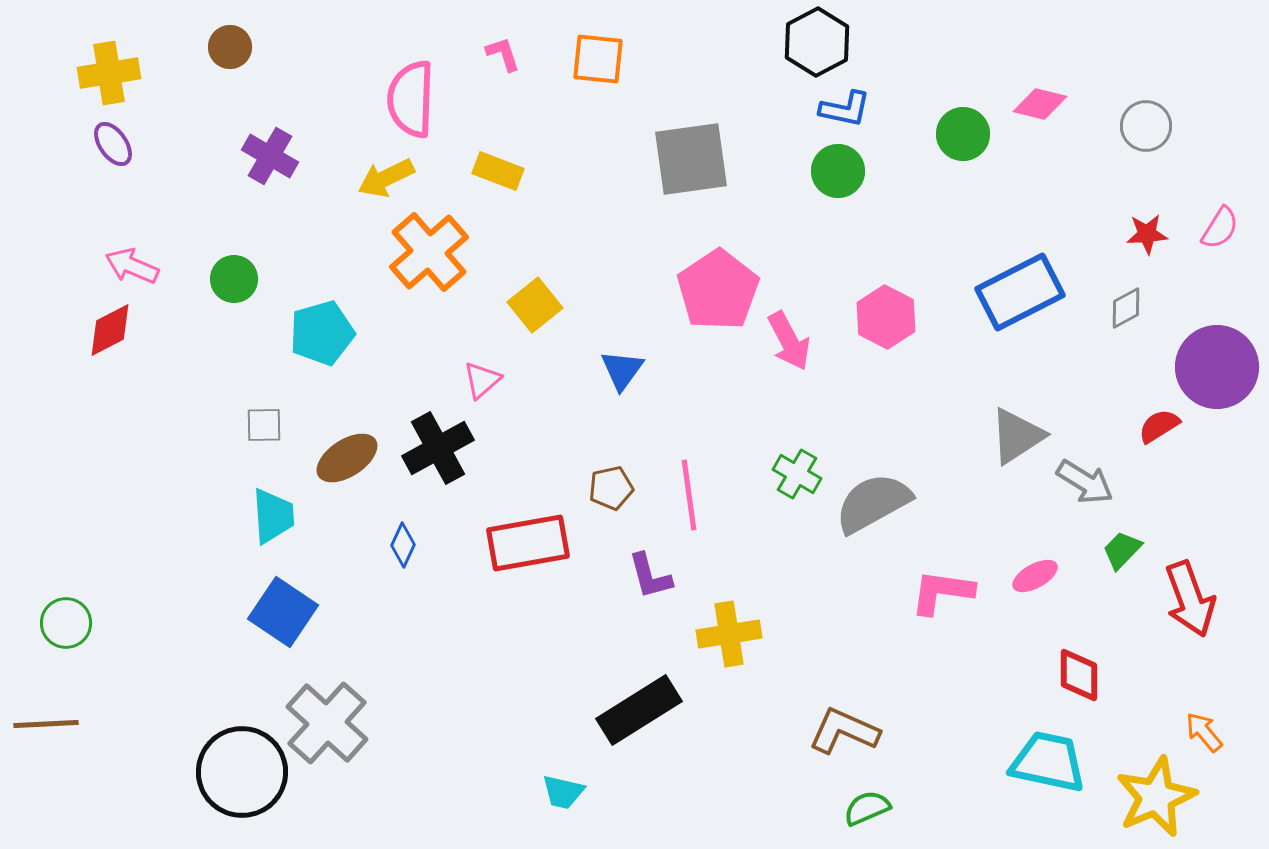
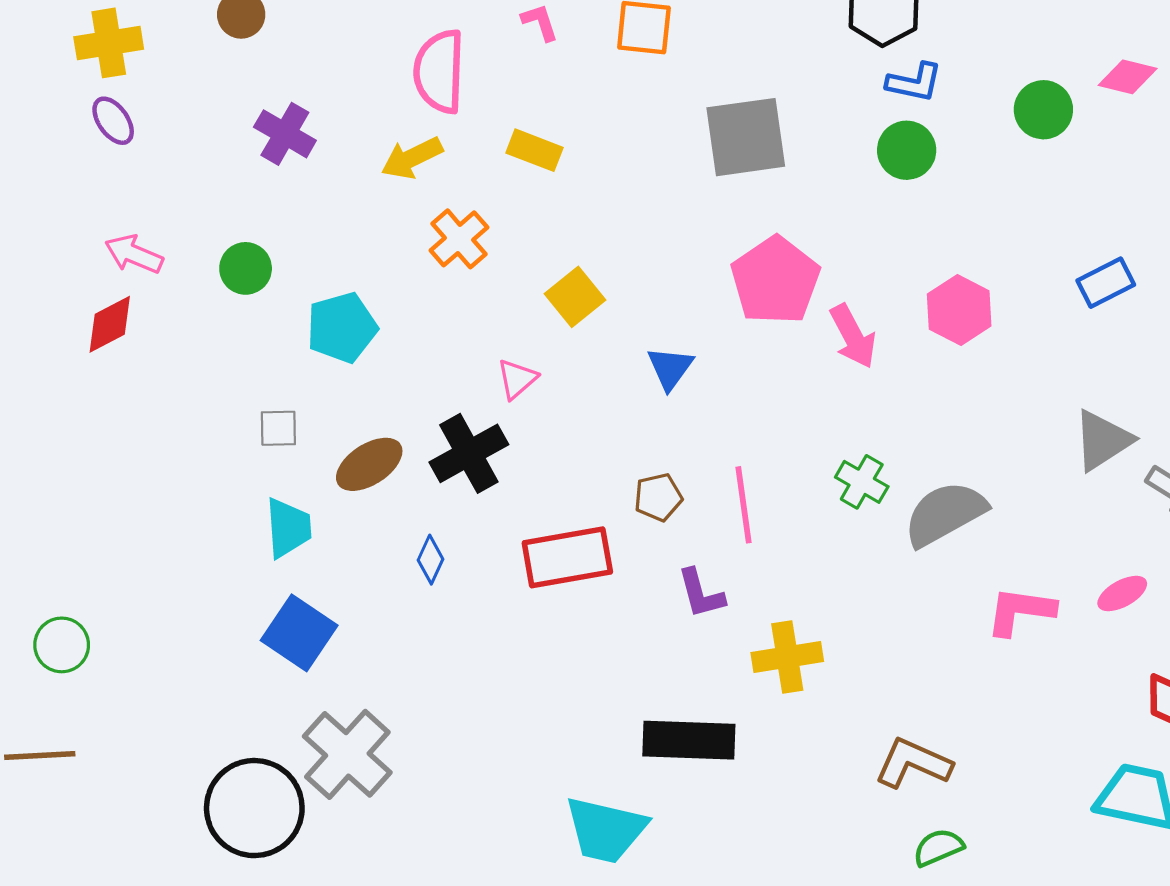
orange cross: (429, 252) -> (459, 239), size x0.7
blue rectangle: (1020, 292) -> (1106, 283), size x0.6
black rectangle: (639, 710) -> (689, 740), turned 34
cyan trapezoid: (563, 792) -> (606, 830), size x1.8

